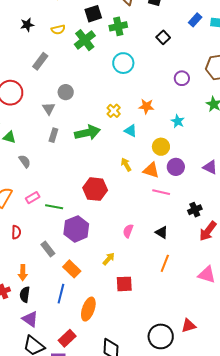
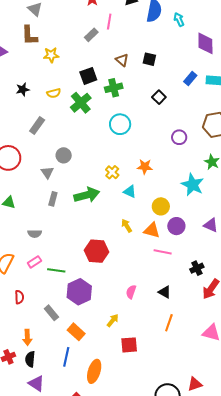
cyan star: (178, 121) -> (193, 185), moved, size x1.6
gray semicircle: (25, 161) -> (35, 234), moved, turned 128

